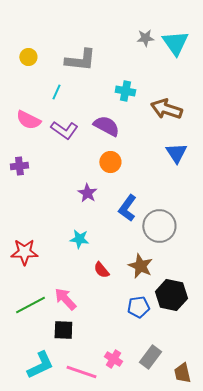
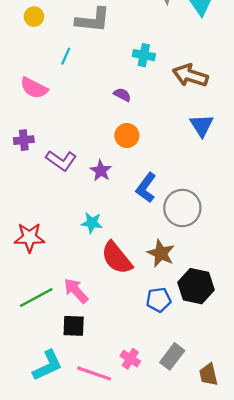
purple semicircle: (106, 126) -> (122, 95), size x0.6
purple L-shape: (64, 130) -> (61, 160), moved
red semicircle: (101, 270) -> (117, 258), size x1.8

